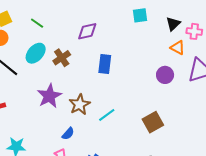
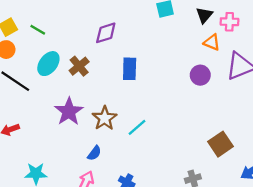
green line: (37, 23) -> (38, 30), moved
brown square: (153, 122) -> (221, 144), moved

